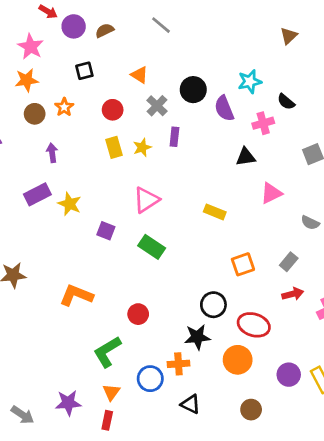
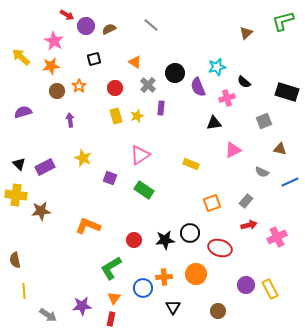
purple rectangle: (37, 194) -> (45, 167), moved
black star: (197, 337) -> (165, 240), moved
orange circle: (238, 360) -> (196, 274), moved
black triangle: (191, 404) -> (173, 307), turned 35

